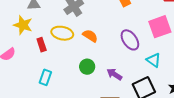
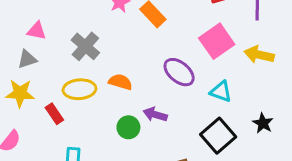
purple arrow: (114, 74) -> (155, 115), moved

